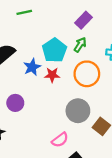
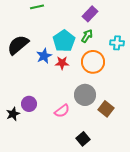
purple circle: (15, 103) -> (29, 104), moved
pink semicircle: (60, 140) -> (62, 111), moved

